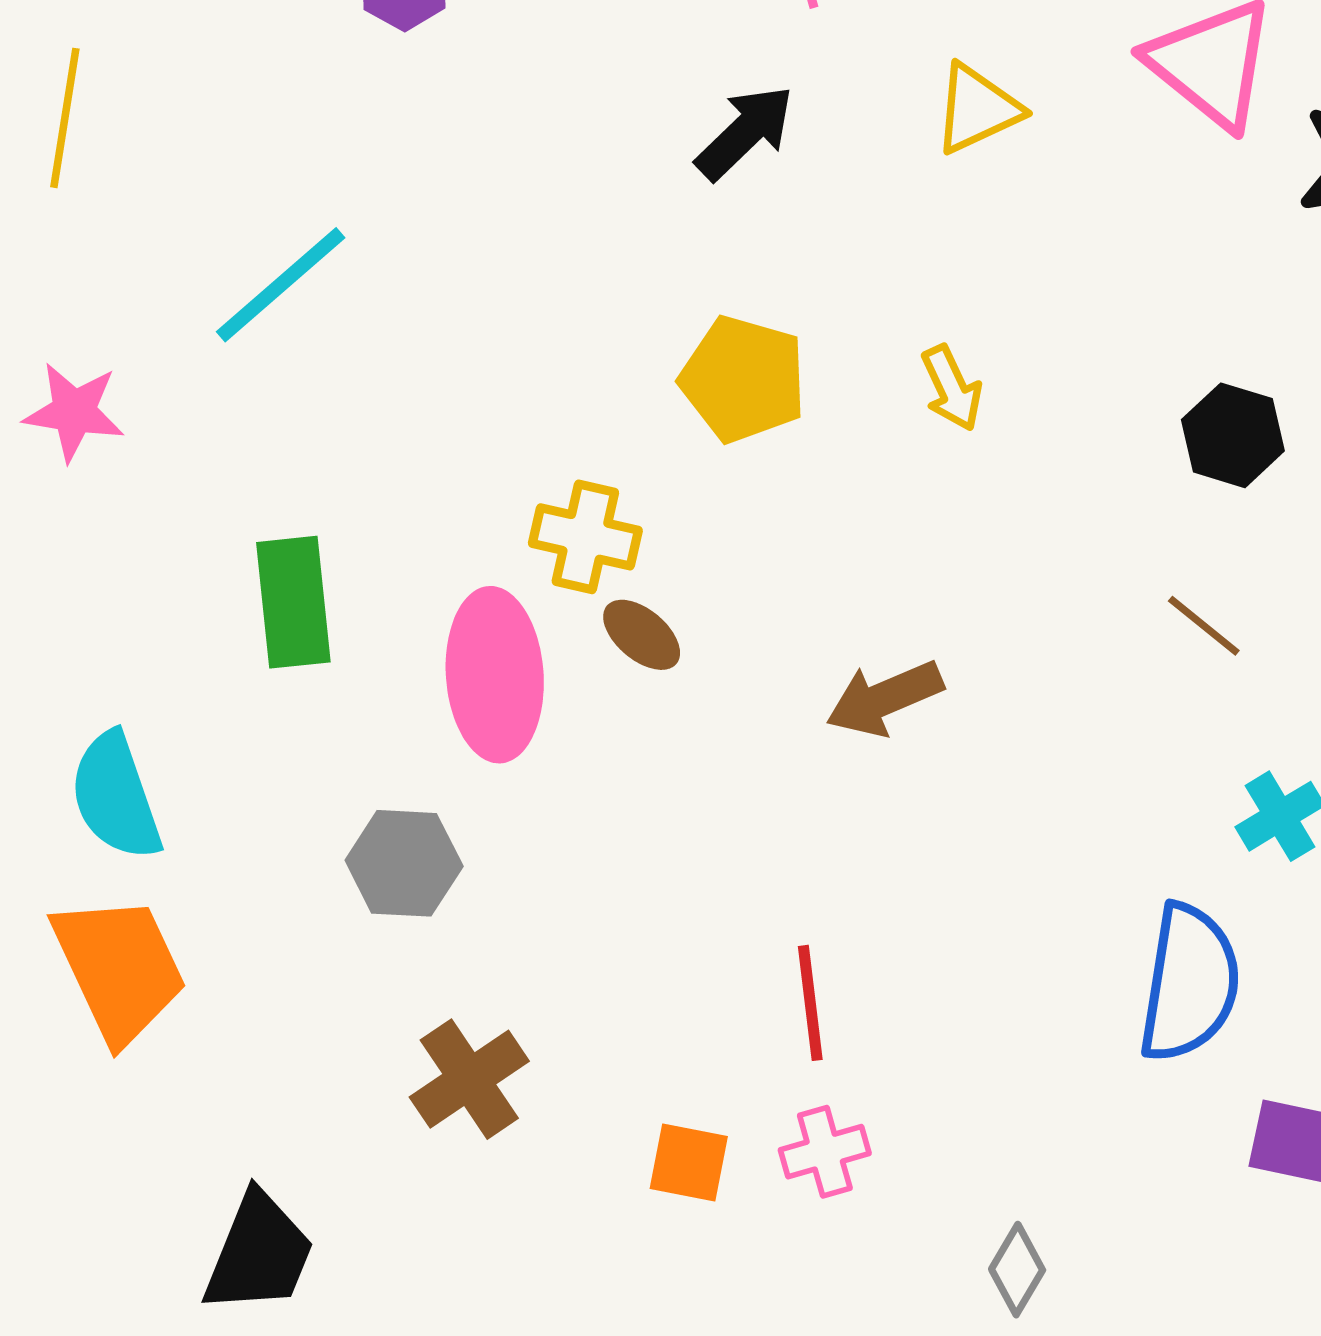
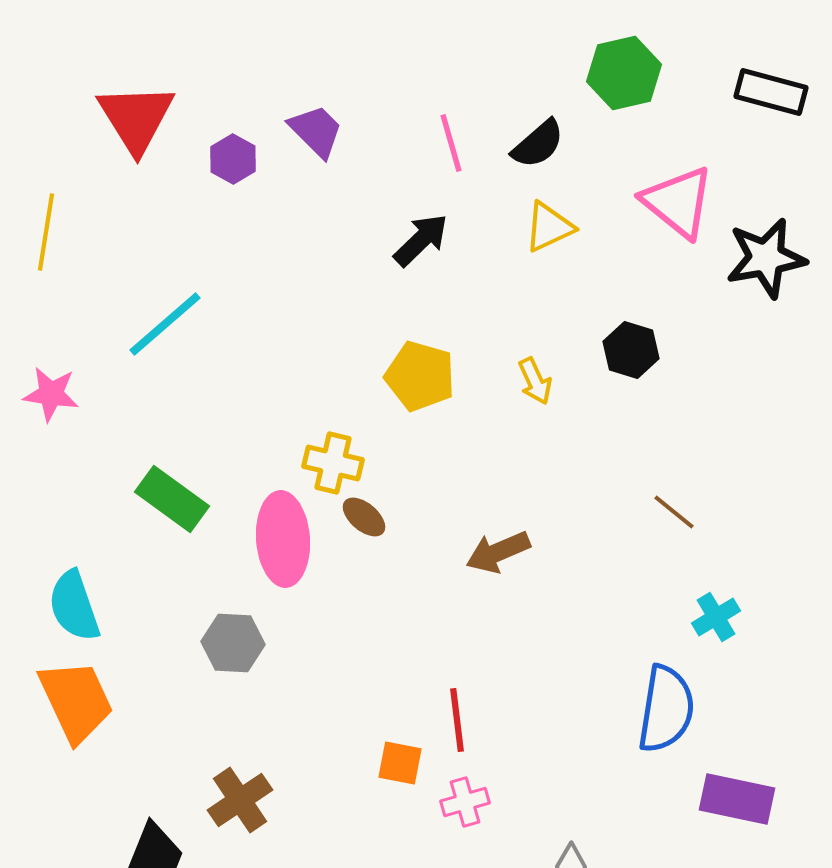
black hexagon: (1233, 435) -> (631, 350), moved
green rectangle: (293, 602) -> (172, 499), turned -48
brown cross: (469, 1079) -> (240, 800), moved
orange square: (689, 1163) -> (400, 763), moved

